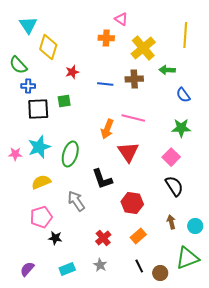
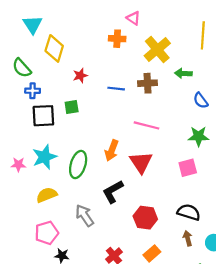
orange arrow: (107, 129) -> (112, 150), moved
pink square: (171, 157) -> (188, 168), turned 30
black L-shape: (102, 179) -> (113, 192), turned 80
black semicircle: (174, 186) -> (189, 212), moved, turned -40

